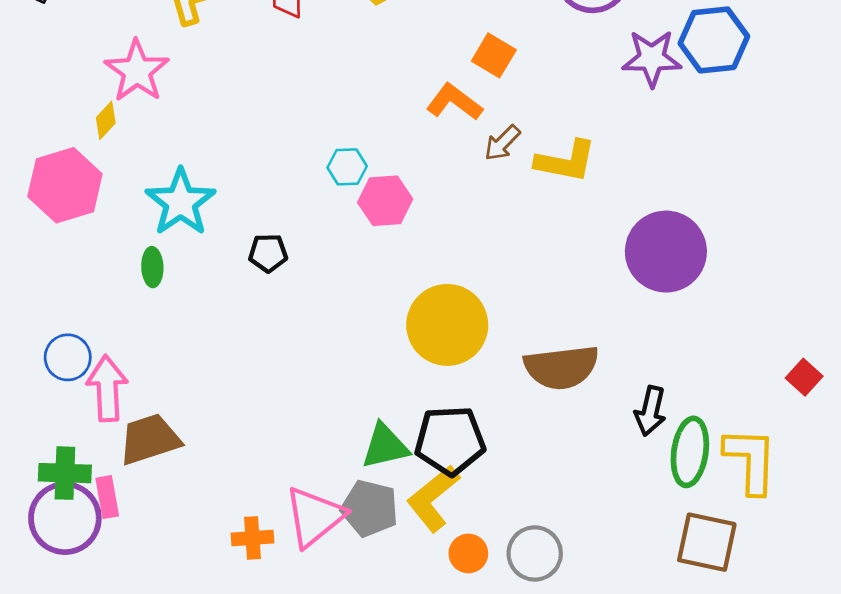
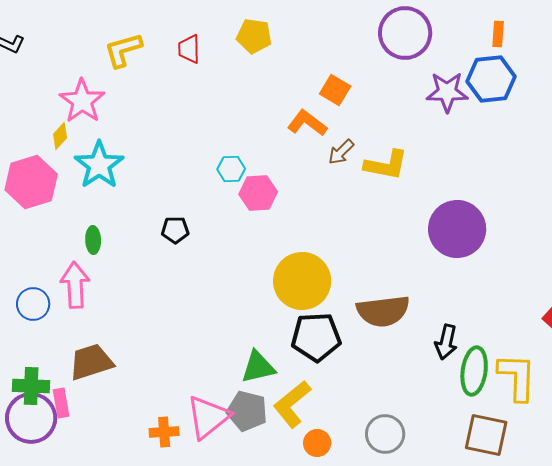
cyan star: (181, 202) -> (99, 165), moved
pink arrow: (107, 388) -> (75, 285), moved
black pentagon: (450, 441) -> (316, 337), moved
gray circle: (535, 553) -> (385, 434), moved

